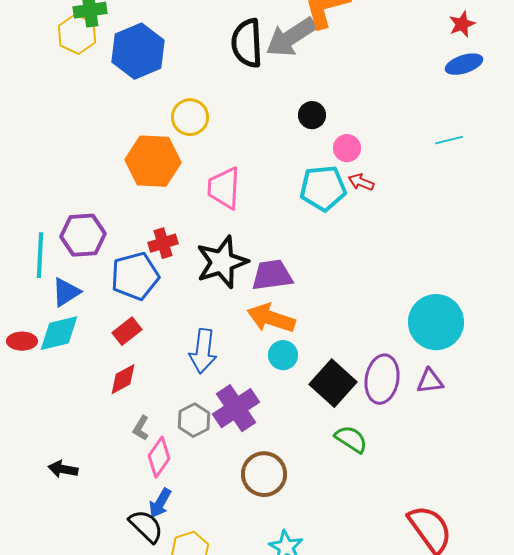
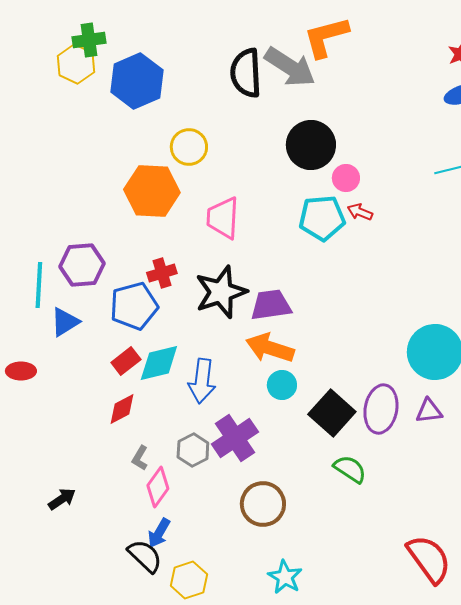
gray arrow: (291, 37) -> (290, 67), turned -114
black circle: (312, 115) -> (311, 145), size x1.8
cyan diamond: (59, 333) -> (159, 363), moved
black arrow: (63, 469) -> (62, 499), turned 136

